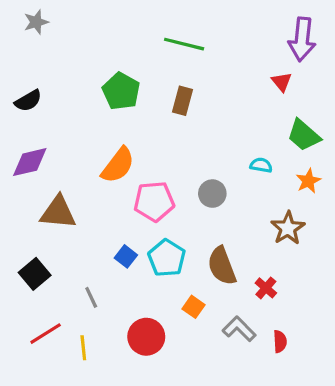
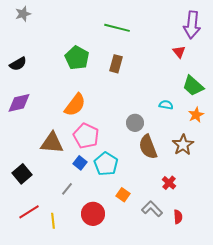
pink pentagon: (154, 201) -> (86, 136), moved, turned 30
brown triangle: (58, 212) -> (52, 143), moved
brown semicircle: (222, 266) -> (148, 147), moved
gray line: (91, 297) -> (67, 189), moved, turned 64

